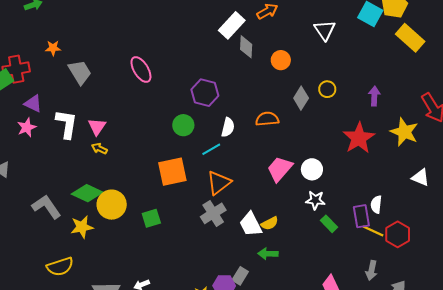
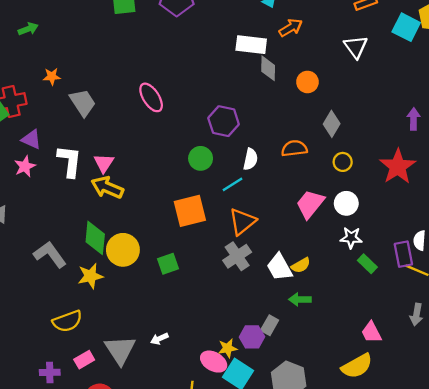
white rectangle: (232, 25) -> (251, 45), turned 56
yellow circle: (327, 89) -> (343, 162), moved
yellow arrow: (99, 149) -> (107, 188), size x1.8
green diamond: (87, 193) -> (95, 238), turned 72

